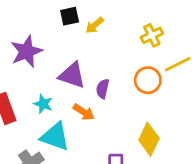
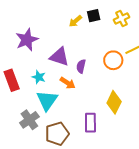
black square: (70, 16) -> (94, 16), moved
yellow cross: (152, 35) -> (122, 18), moved
cyan triangle: (55, 137) -> (47, 100), turned 45

